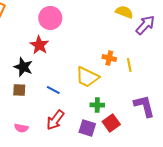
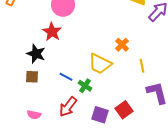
orange cross: (109, 58) -> (122, 45), turned 32
yellow line: (129, 65) -> (142, 66), moved
green cross: (97, 105) -> (85, 86), moved, turned 32

